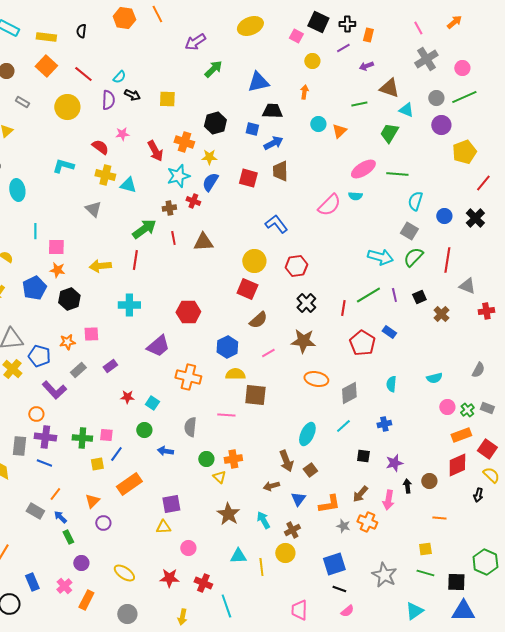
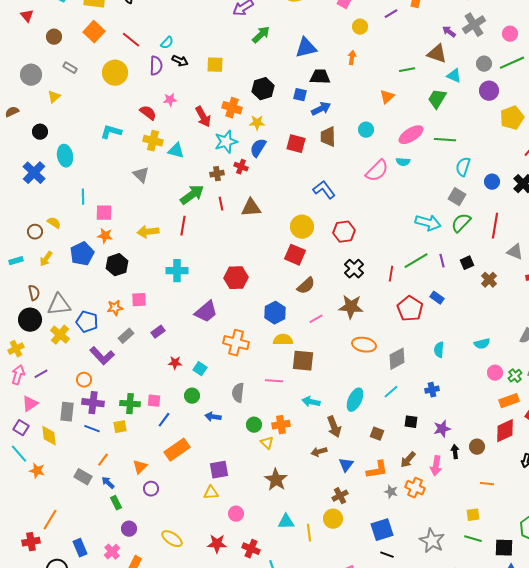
purple arrow: (366, 66) -> (449, 32), moved, turned 56
cyan circle: (318, 124) -> (366, 130), moved
yellow square: (97, 464) -> (120, 427), moved
brown square: (310, 470) -> (377, 434), moved, turned -32
cyan arrow: (263, 520) -> (311, 402), moved, turned -48

